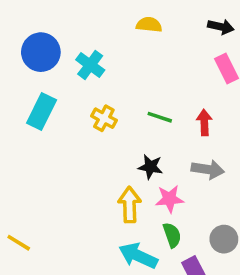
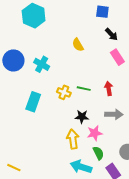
yellow semicircle: (149, 25) -> (78, 45), moved, turned -120
black arrow: (221, 27) -> (111, 34), turned 40
cyan rectangle: (42, 111) -> (33, 102), moved
yellow cross: (104, 118) -> (64, 92), moved

